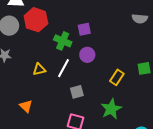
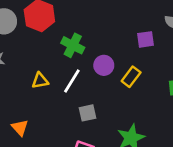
purple square: (84, 29) -> (145, 39), moved
yellow rectangle: (117, 77) -> (131, 77), moved

